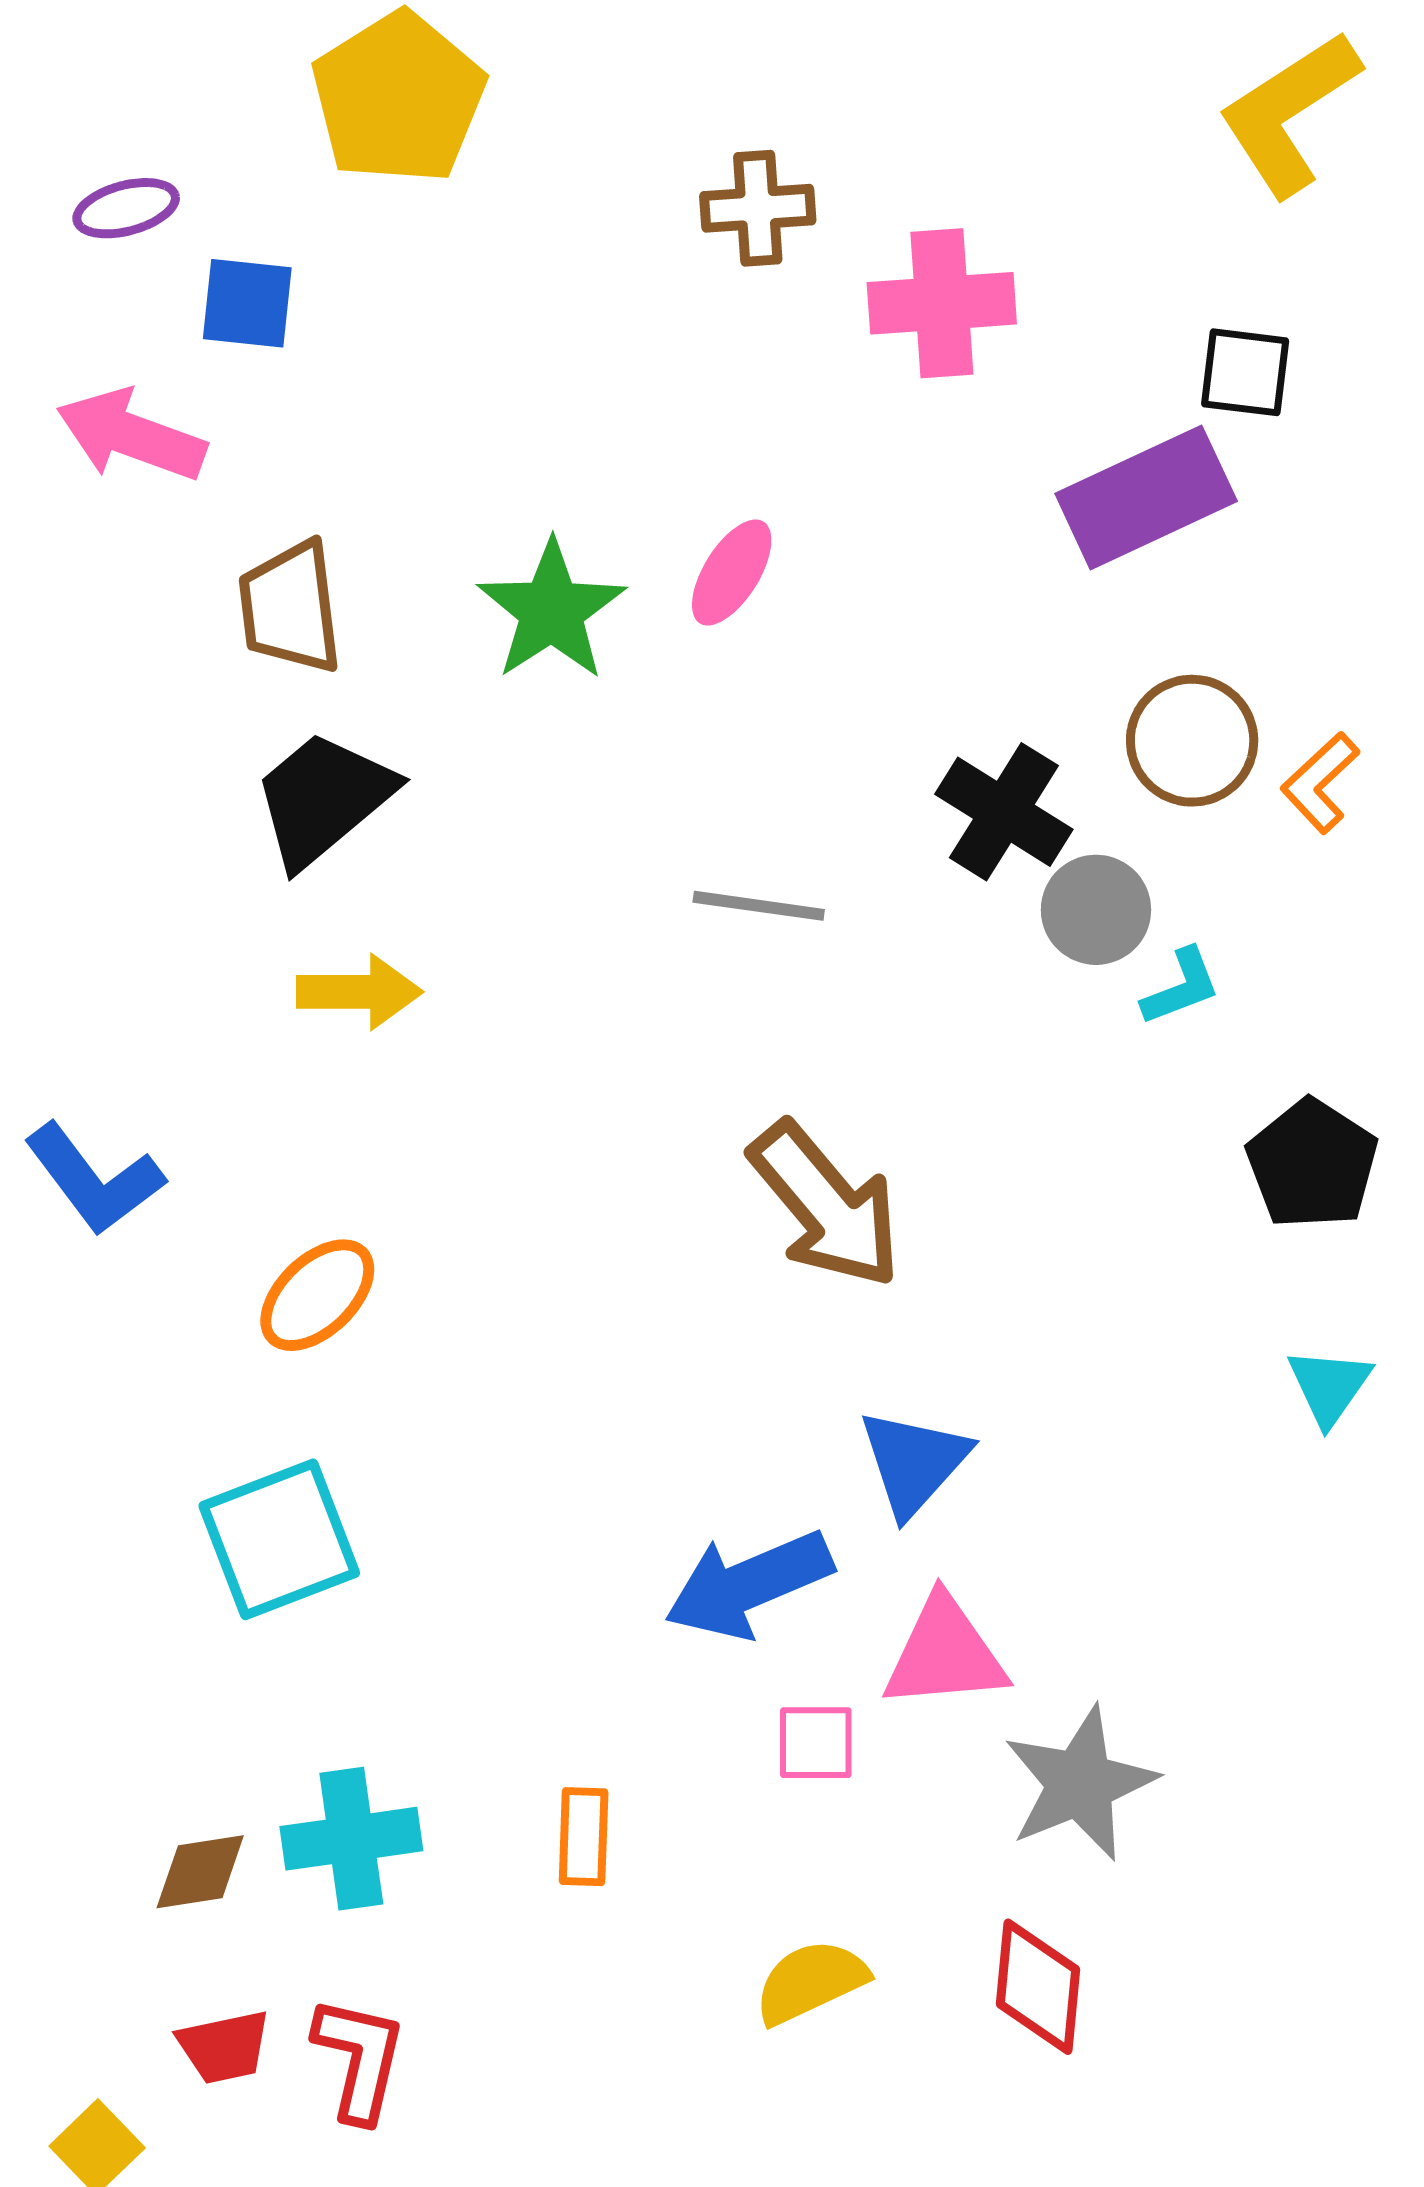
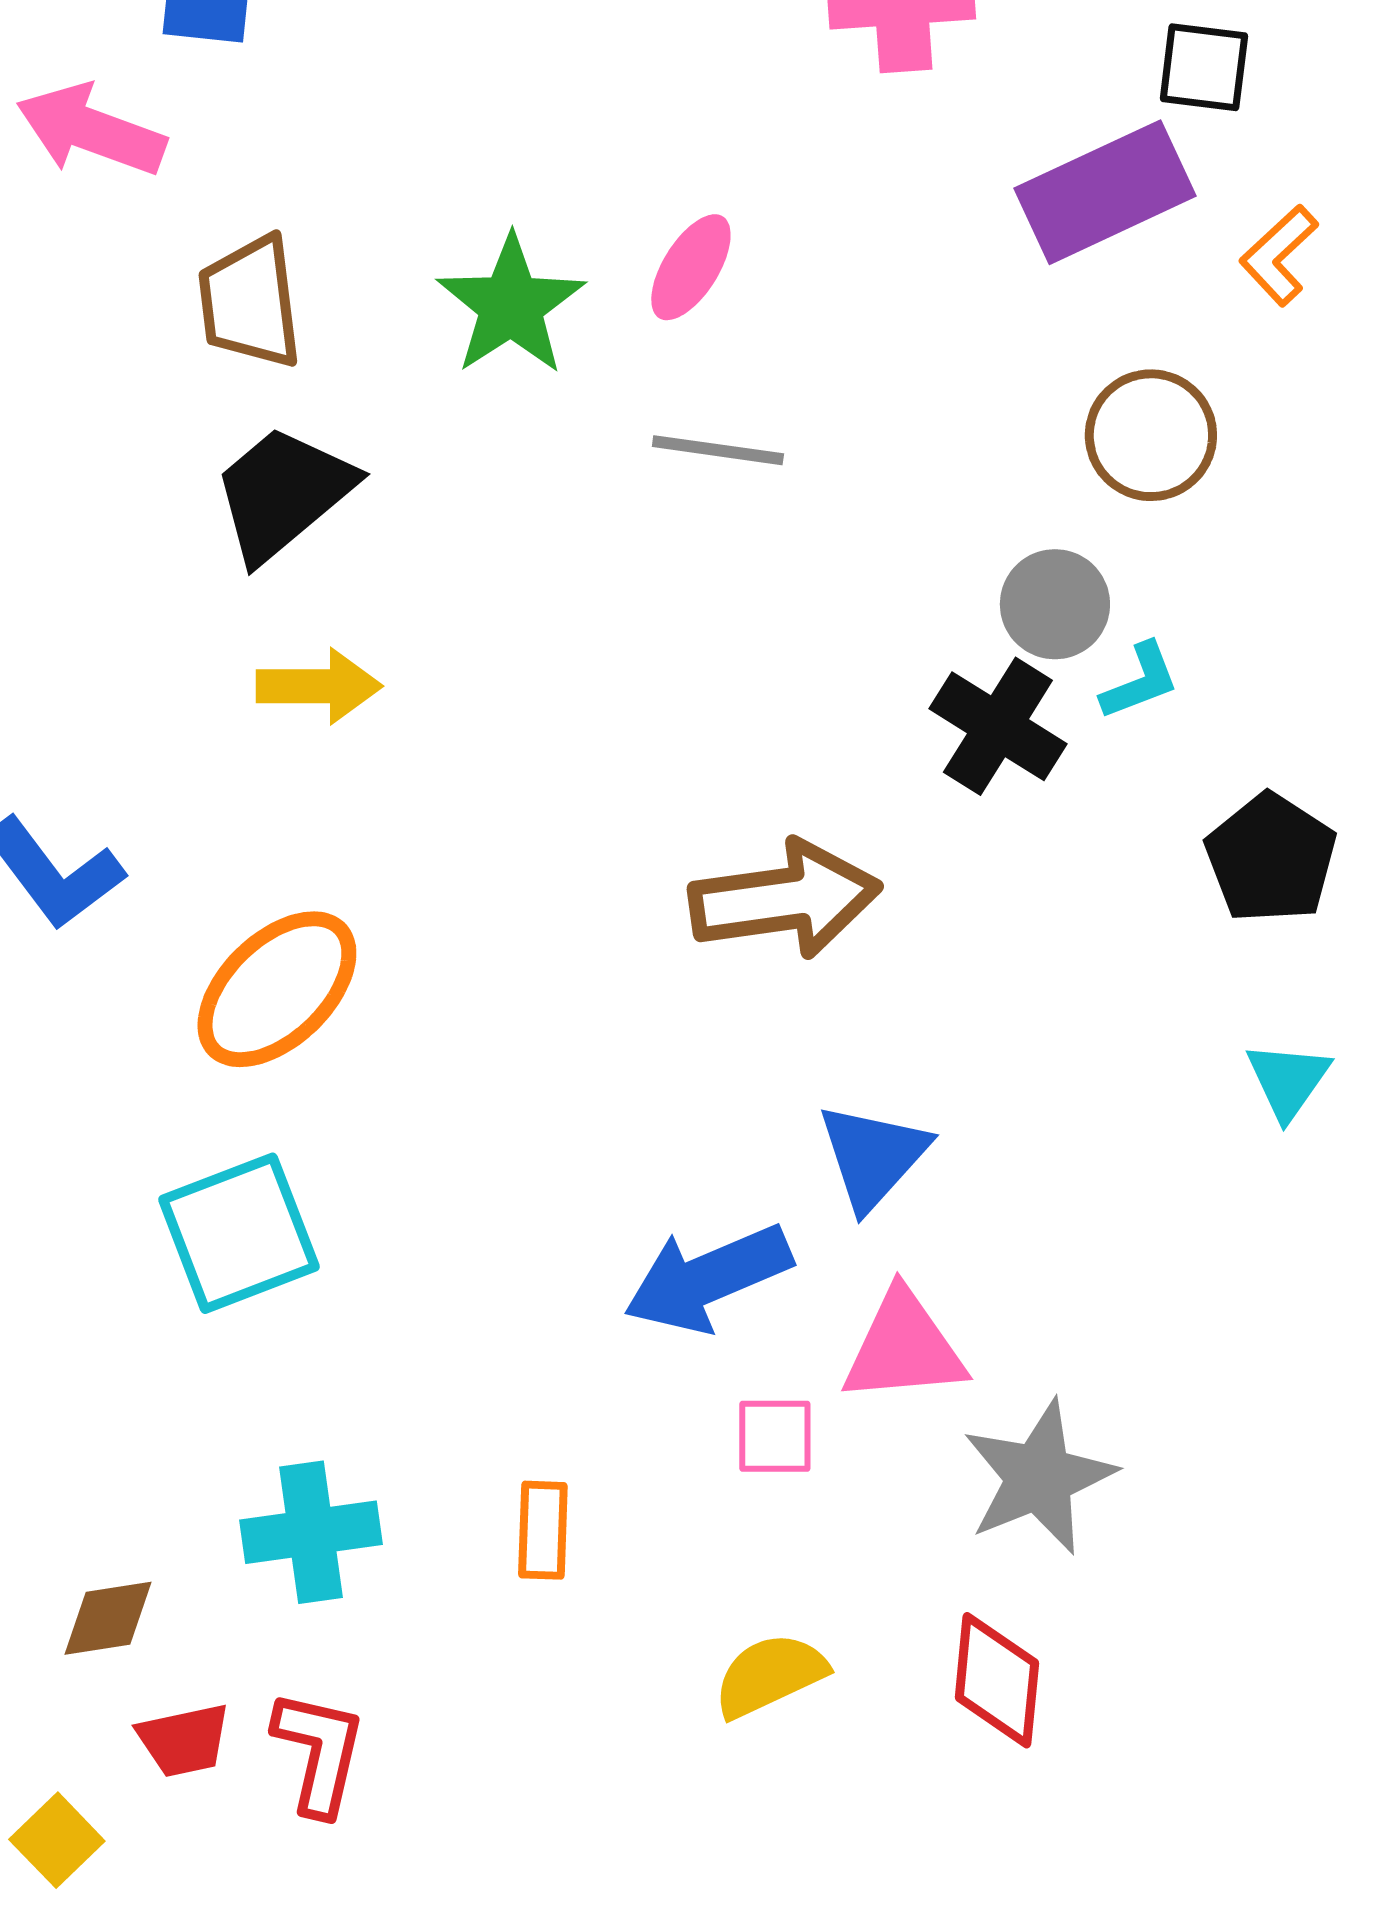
orange L-shape: (1320, 783) -> (1279, 255), moved
black cross: (1004, 812) -> (998, 726), moved
gray line: (759, 906) -> (718, 450), moved
brown arrow: (826, 1205) -> (785, 899), turned -58
orange ellipse: (317, 1295) -> (277, 989), size x1.4
brown diamond: (200, 1872) -> (108, 1618), moved

